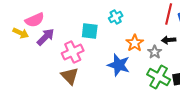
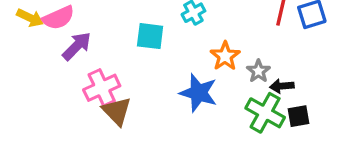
yellow arrow: (21, 33) -> (30, 18), moved
black arrow: (169, 40) -> (282, 86), moved
pink cross: (73, 52) -> (102, 88), moved

